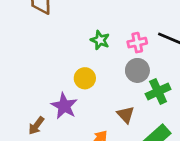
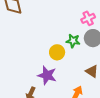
green star: (100, 40) -> (73, 41), moved

